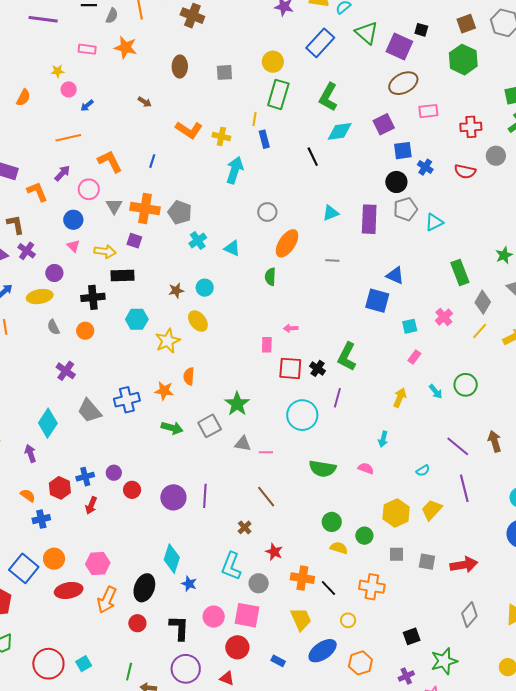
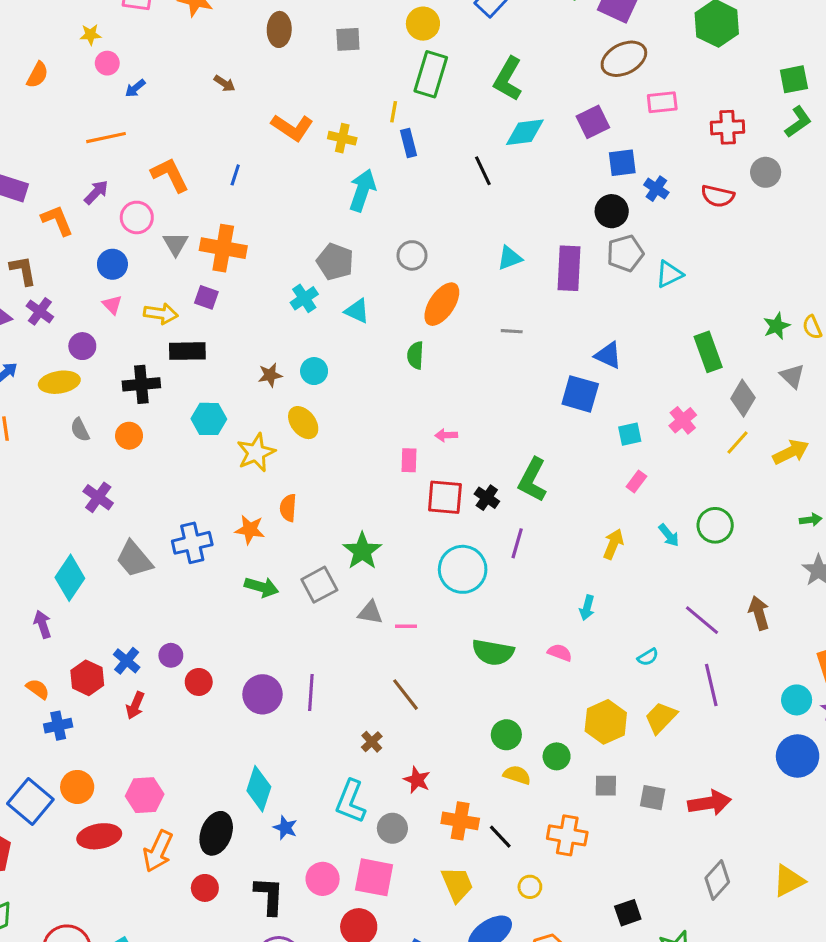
gray pentagon: (180, 212) -> (335, 262), moved
blue cross: (85, 477) -> (127, 661), turned -36

